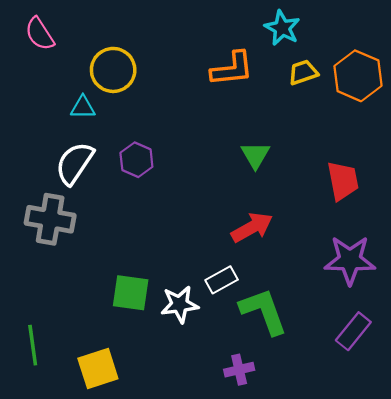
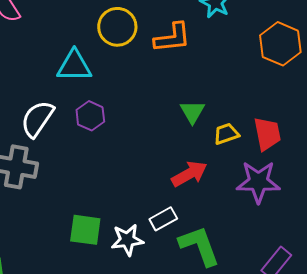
yellow circle: (113, 70) -> (117, 27), moved
yellow trapezoid: (303, 72) -> (226, 134), moved
cyan triangle: (83, 107) -> (74, 66), moved, size x1.6
purple star: (350, 260) -> (258, 182), moved

